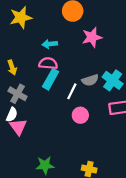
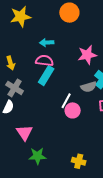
pink star: (92, 37) -> (87, 55), moved
gray semicircle: (90, 80) -> (89, 87), moved
white line: (72, 91) -> (66, 101), moved
pink triangle: (18, 127) -> (24, 133), moved

